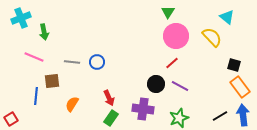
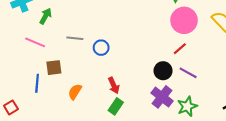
green arrow: (44, 32) -> (46, 16), turned -140
gray line: (72, 62) -> (75, 38), moved
purple cross: (143, 109) -> (162, 97), moved, turned 30

